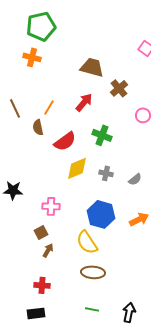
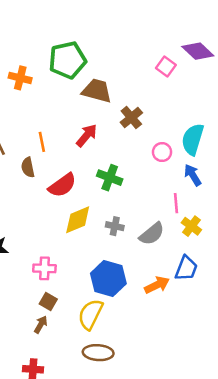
green pentagon: (41, 26) -> (67, 60), moved
orange line: (49, 107) -> (42, 142), turned -42
gray semicircle: (135, 179) -> (152, 234), size x1.5
brown square: (41, 232) -> (48, 302), moved, turned -32
yellow semicircle: (87, 242) -> (90, 314), turned 60

